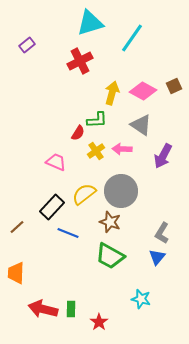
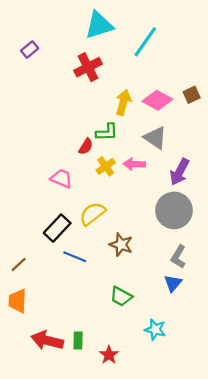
gray circle: (121, 191) -> (174, 210), moved
brown line: (17, 227) -> (19, 264), moved
green trapezoid: (110, 256) -> (121, 296), moved, size x0.7

